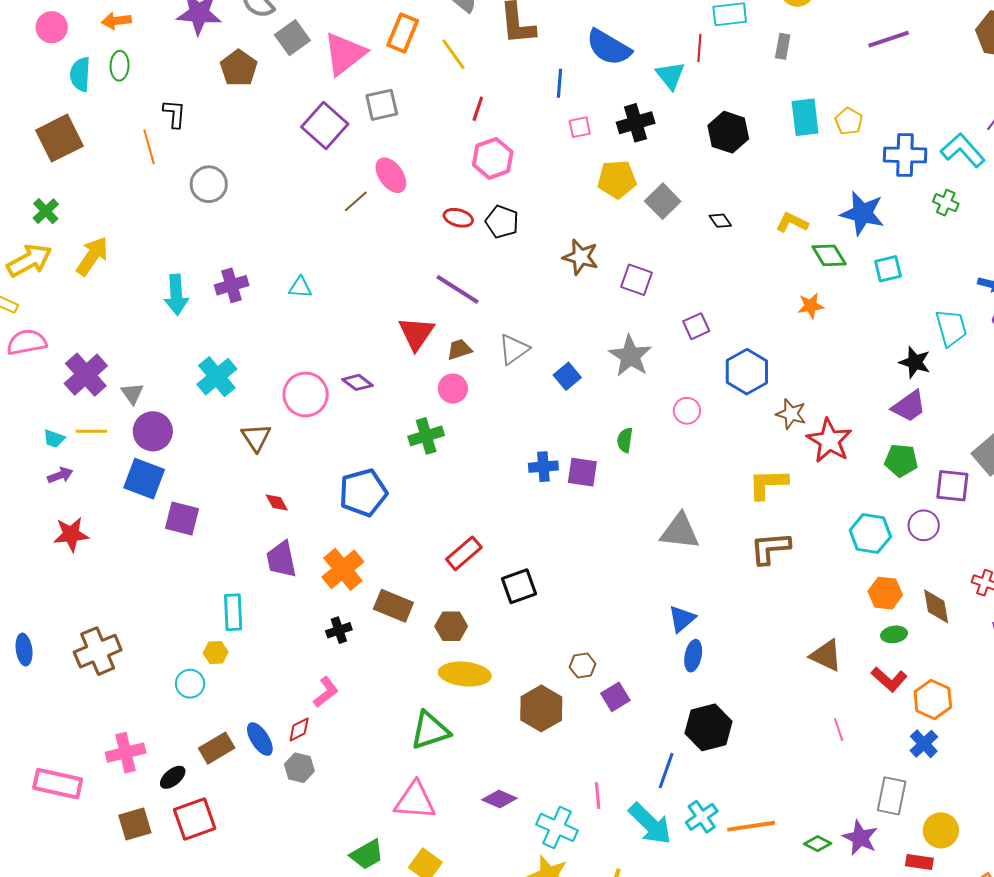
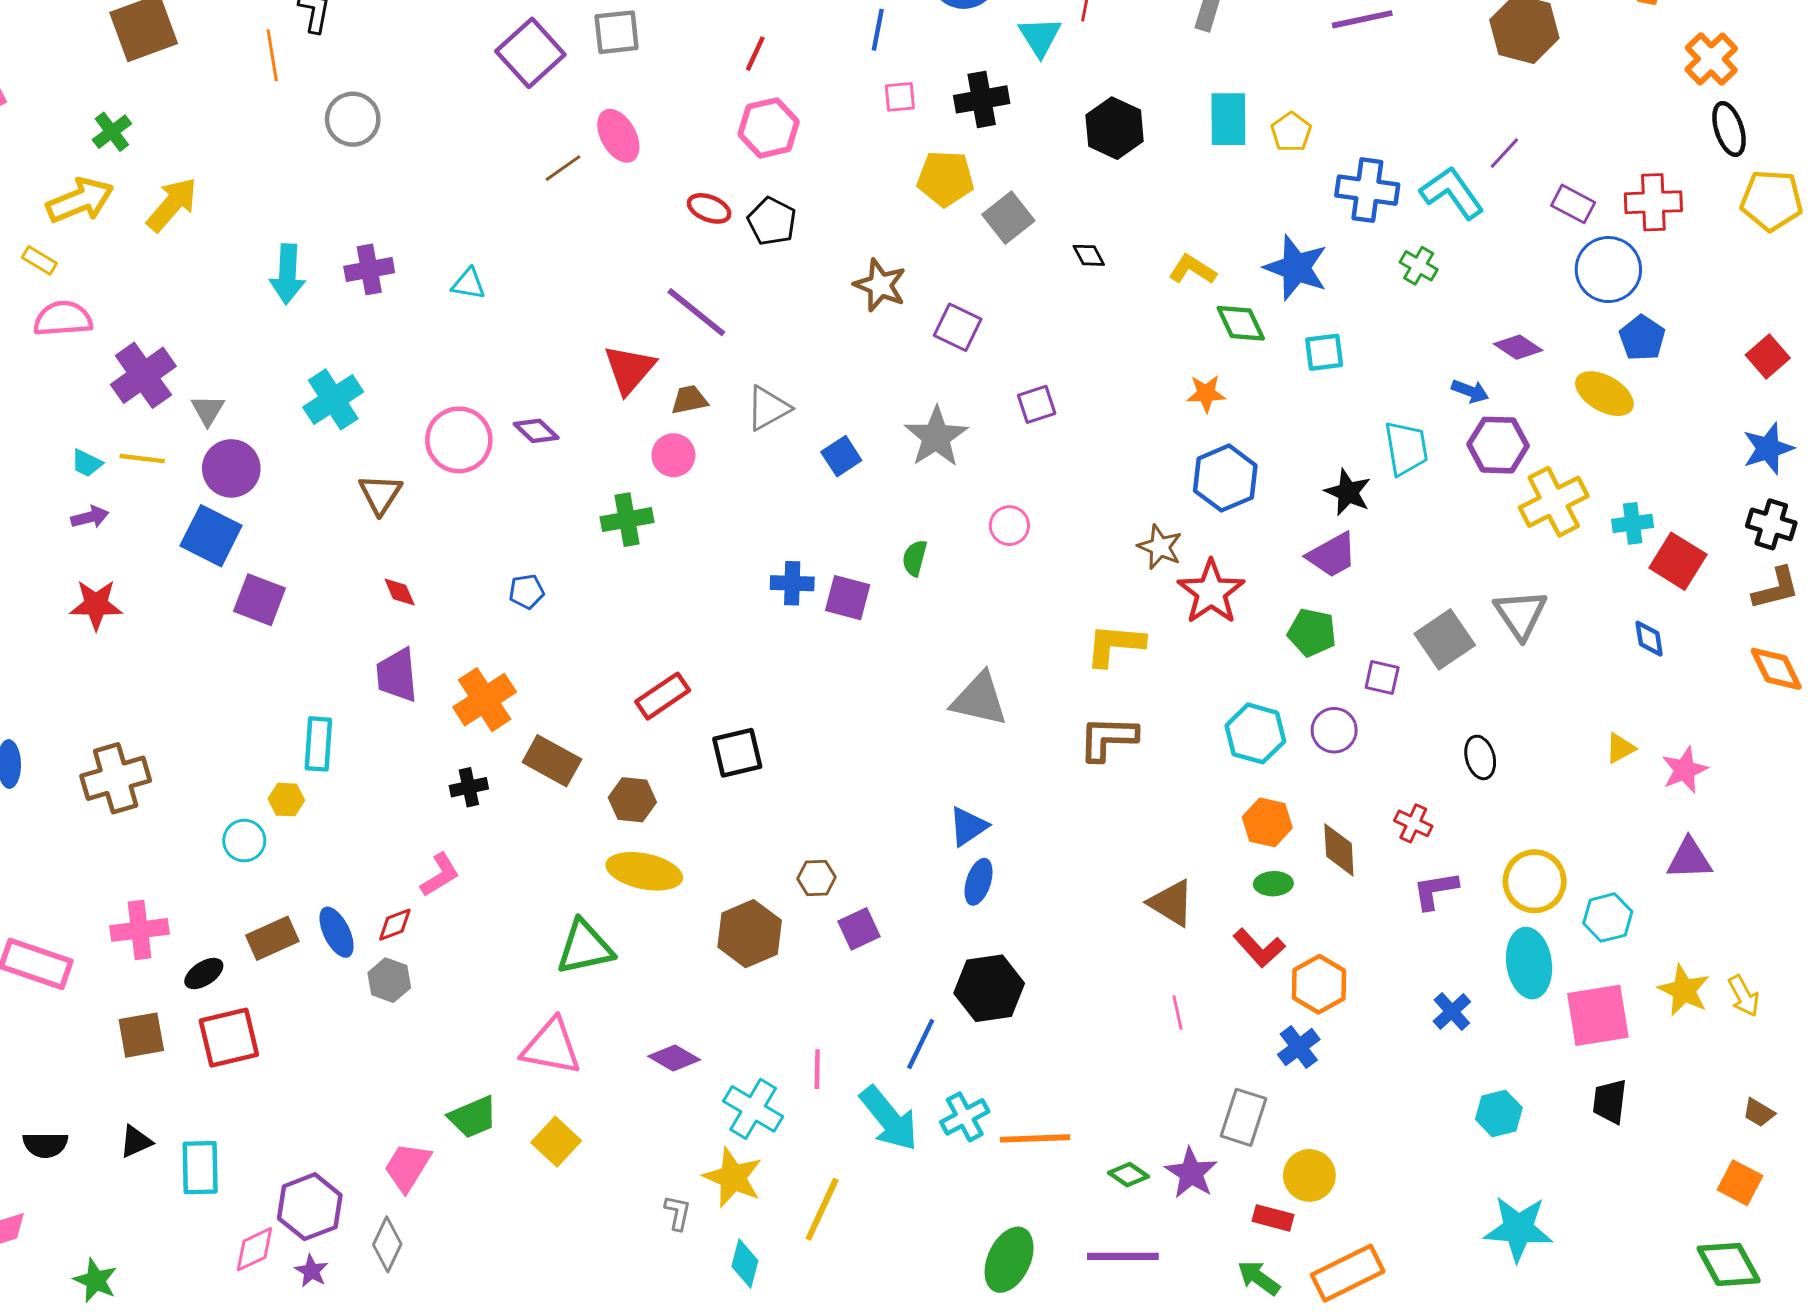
blue hexagon: (747, 372) -> (1225, 478), moved
purple square: (952, 486) -> (1382, 678), size x0.7
blue pentagon: (363, 493) -> (527, 591), size x0.5

